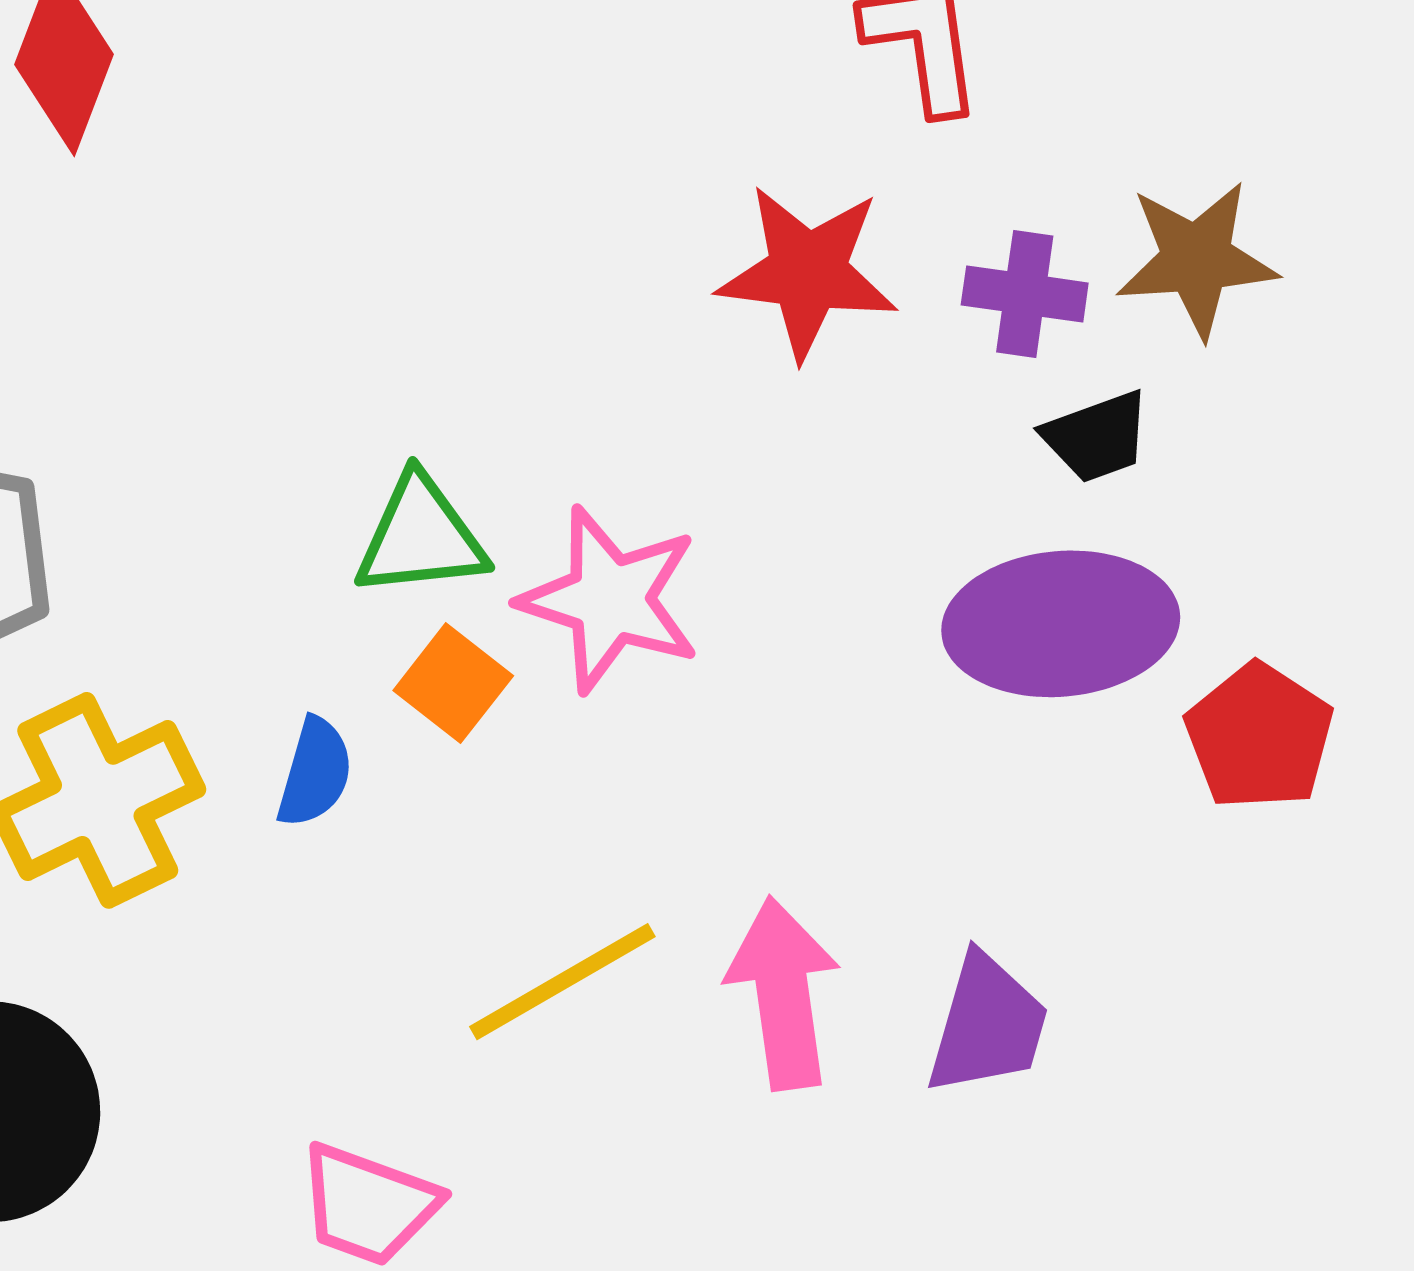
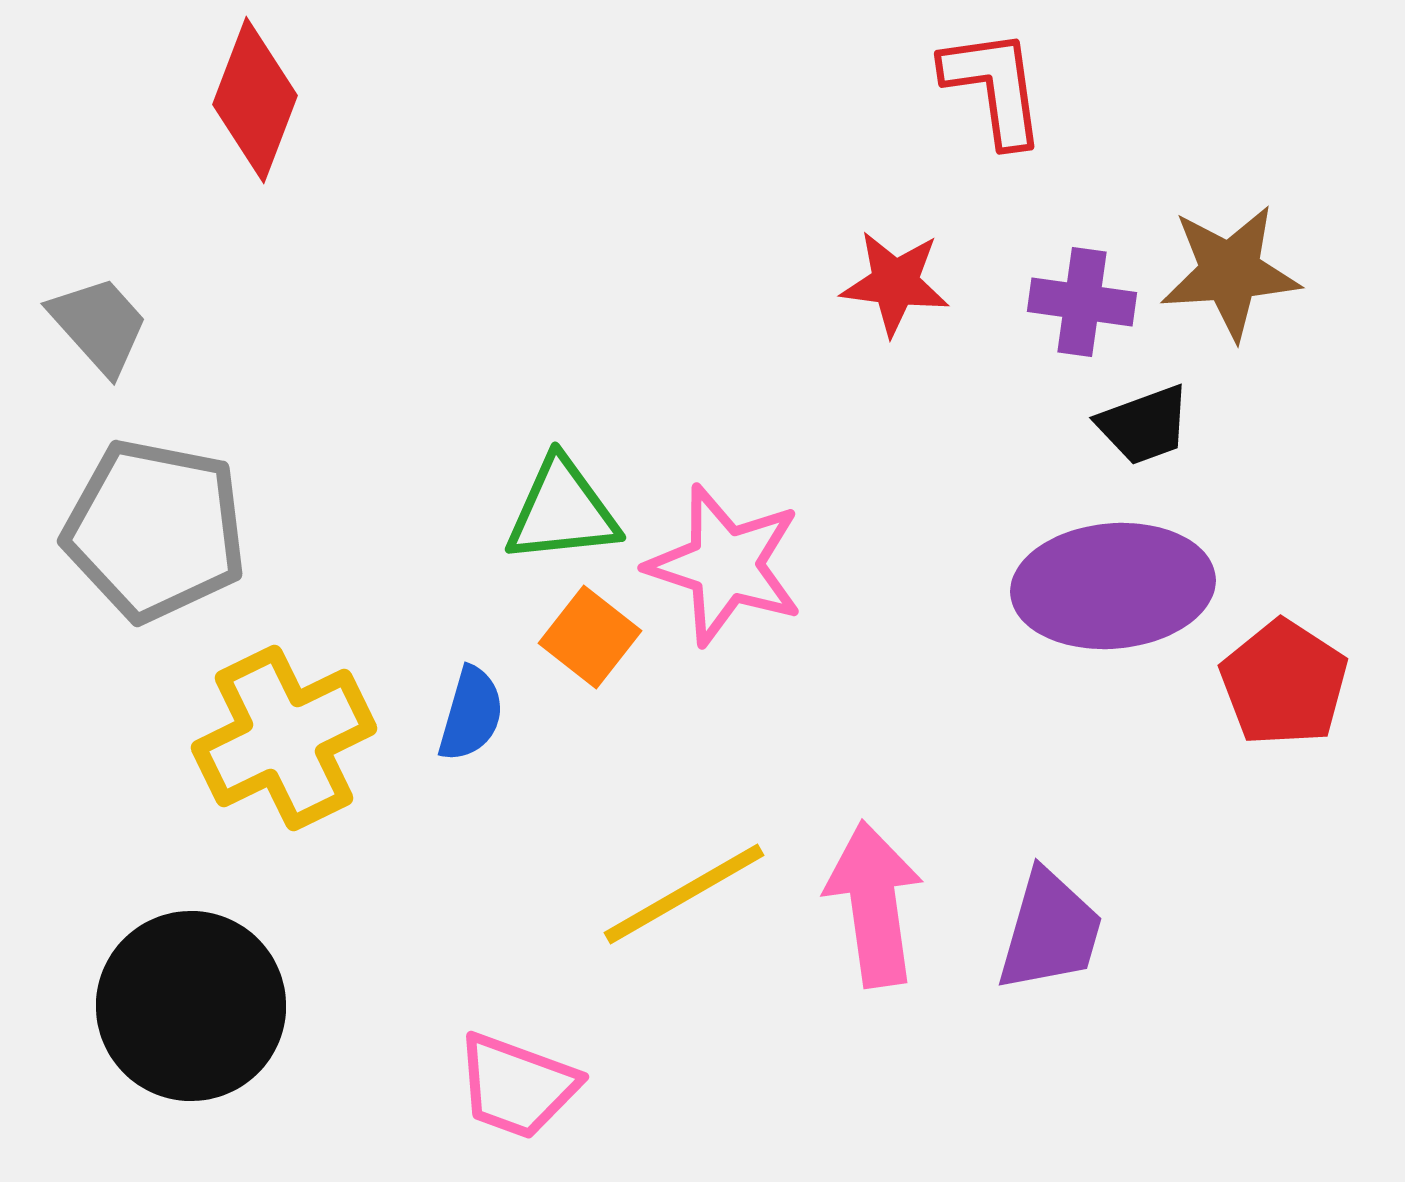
red star: (807, 272) -> (895, 283), size x0.7

